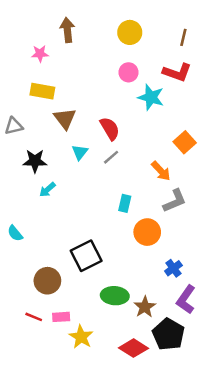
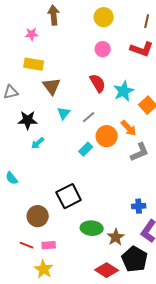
cyan star: (151, 97) -> (124, 91), moved, turned 30
red semicircle: (110, 129) -> (98, 83), moved
cyan rectangle: (125, 203) -> (86, 149), moved, turned 32
orange circle: (147, 232) -> (107, 136), moved
blue cross: (173, 268) -> (139, 206), turned 32
yellow star: (81, 337) -> (44, 269), moved

